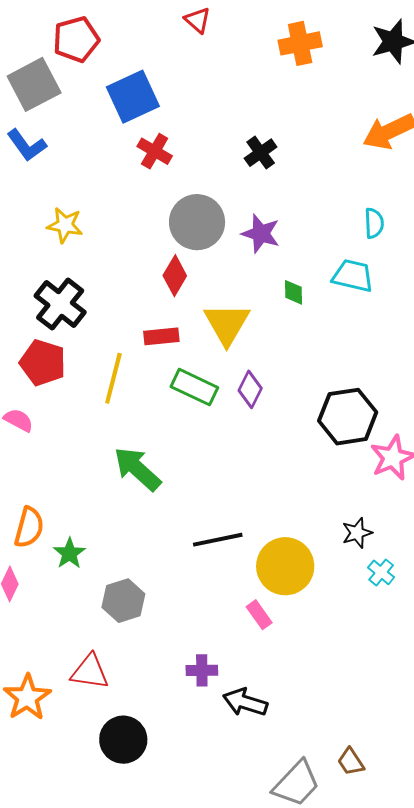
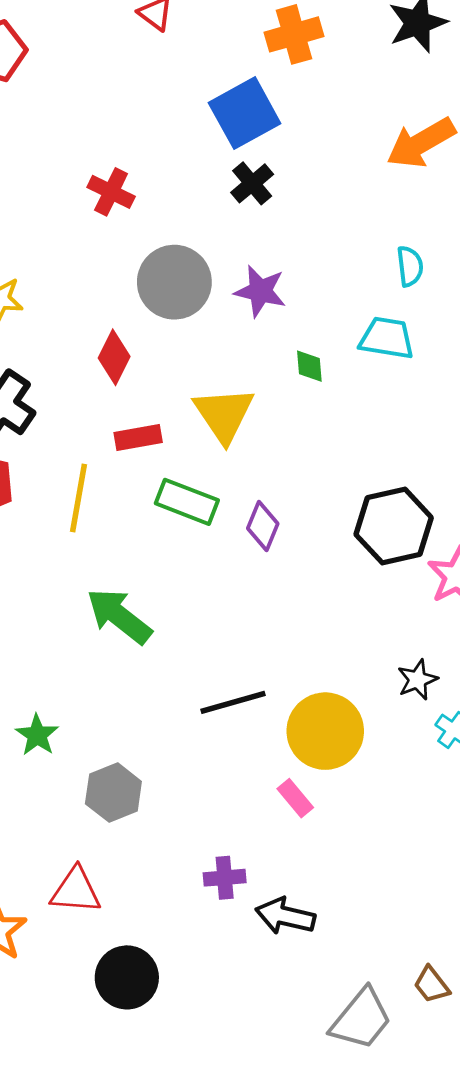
blue square: (133, 97) -> (245, 113), moved
red diamond: (175, 276) -> (114, 357), moved
purple diamond: (250, 389) -> (263, 526), moved

